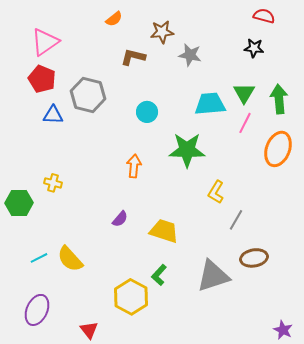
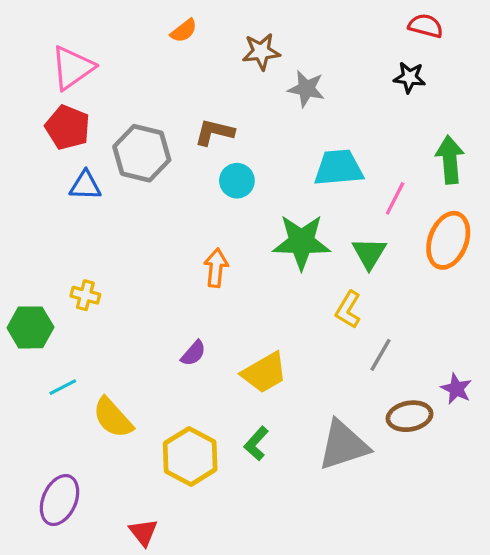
brown L-shape: (133, 57) -> (214, 132), moved
green triangle: (244, 93) -> (369, 253), moved
yellow trapezoid: (164, 231) -> (264, 373), turned 132
cyan line: (39, 258) -> (63, 387), moved
yellow hexagon: (131, 297) -> (190, 456), moved
purple star: (283, 330) -> (456, 389), moved

